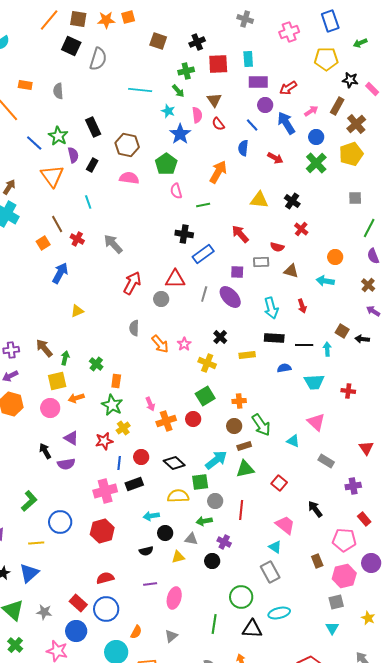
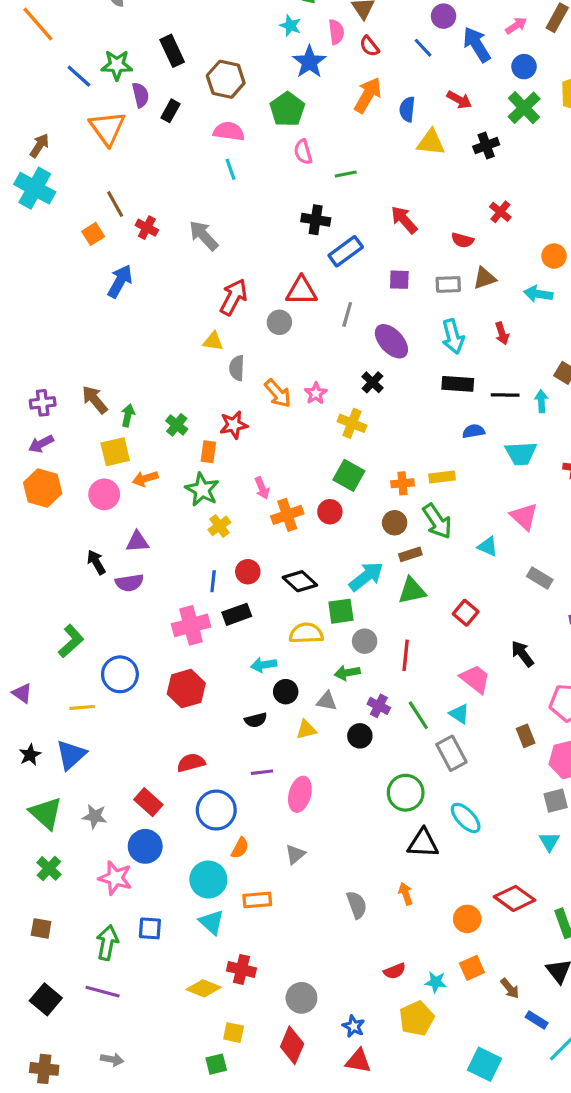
green star: (58, 136) -> (117, 65), turned -30
blue semicircle: (243, 148) -> (407, 109), moved
orange arrow: (218, 172) -> (368, 95), moved
yellow triangle: (259, 200) -> (431, 142), moved
black cross: (292, 201) -> (486, 146), moved, turned 35
cyan line: (88, 202) -> (230, 169), moved
gray rectangle: (261, 262) -> (448, 284), moved
brown triangle: (291, 271) -> (485, 278), turned -35
purple ellipse: (230, 297) -> (391, 341), moved
yellow triangle: (77, 311) -> (213, 341), moved, turned 32
yellow rectangle: (247, 355) -> (442, 477), moved
green square: (205, 396) -> (349, 475), turned -30
purple triangle: (71, 438) -> (137, 542), turned -35
red star: (104, 441) -> (234, 425), moved
blue circle: (106, 609) -> (216, 810), moved
cyan ellipse: (279, 613) -> (466, 818), turned 60
green line: (214, 624) -> (418, 715), moved, turned -42

